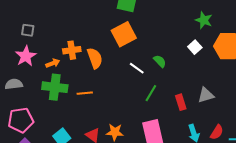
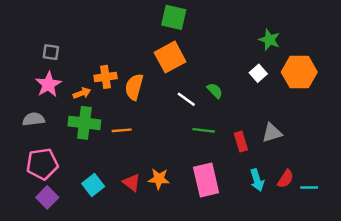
orange semicircle: (95, 58) -> (134, 87), turned -145
green line: (151, 93) -> (204, 130), turned 66

